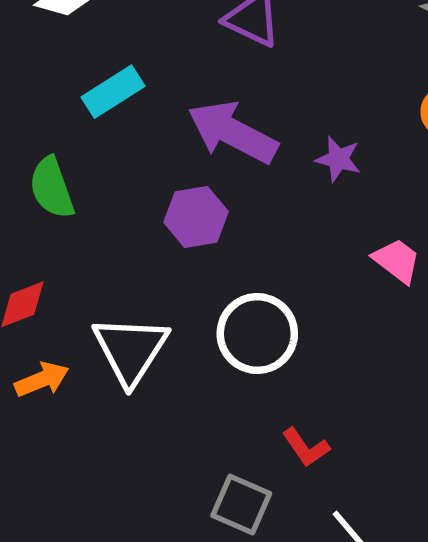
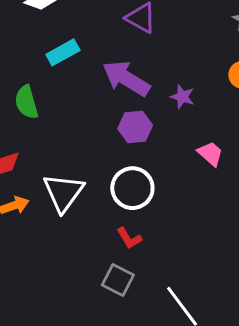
purple hexagon: (196, 217) -> (135, 127), moved
red L-shape: (306, 447) -> (129, 238), moved

